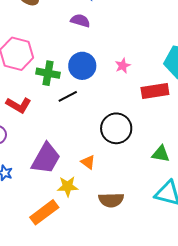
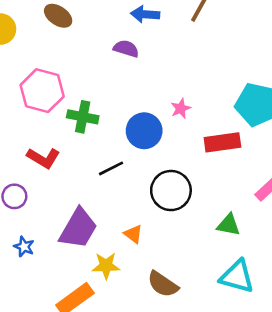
blue circle: (82, 66) -> (144, 131), moved
black line: (68, 96) -> (111, 168), moved
brown semicircle: (111, 200) -> (163, 284), turned 35

